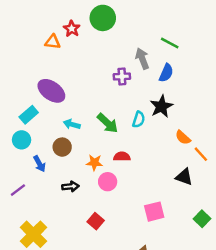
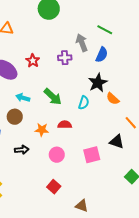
red star: (72, 29) -> (33, 61), moved
cyan semicircle: (139, 120) -> (84, 103), moved
orange semicircle: (183, 137) -> (113, 99), moved
pink circle: (108, 182) -> (57, 155), moved
pink square: (154, 212) -> (92, 155), moved
red square: (96, 221) -> (54, 187), moved

